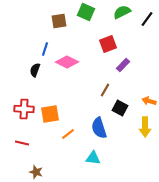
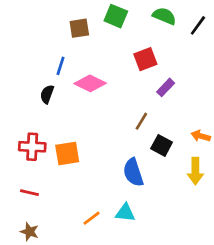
green semicircle: (122, 12) -> (164, 16), turned 48
orange line: (68, 134) -> (91, 218), moved
brown star: (36, 172) -> (29, 232), moved

